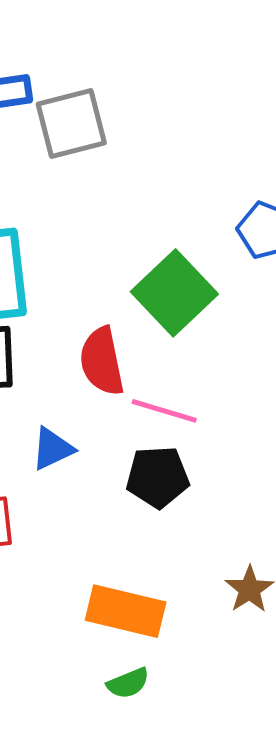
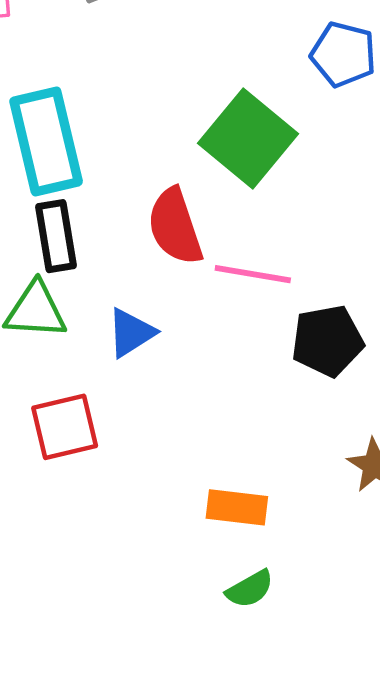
black pentagon: (158, 477) -> (327, 341), moved
orange rectangle: (126, 611) -> (237, 507), size x0.7

